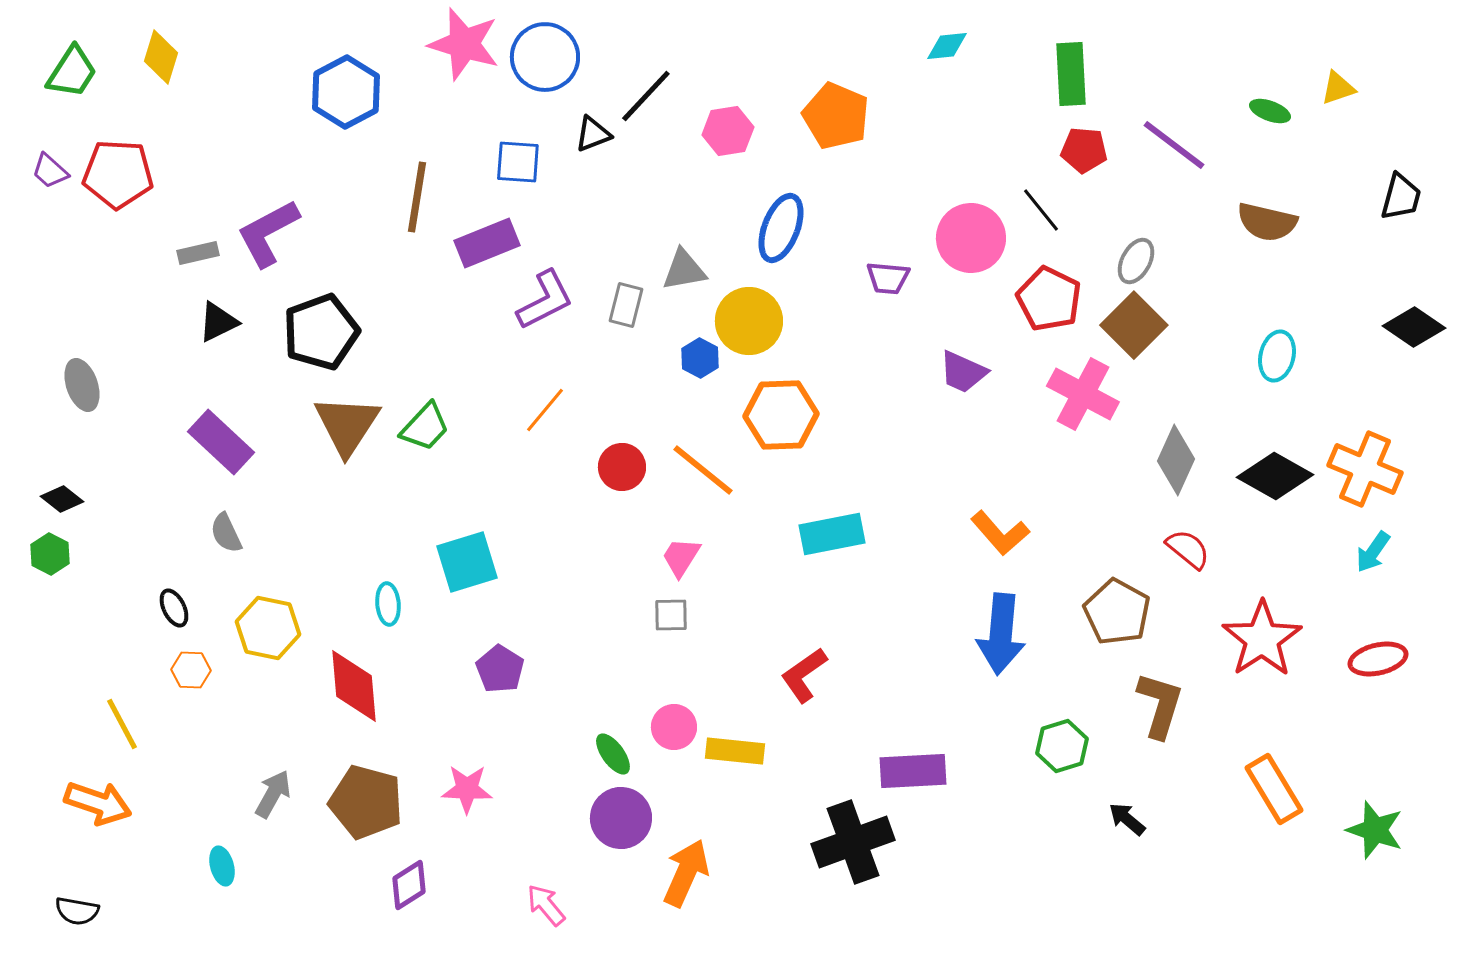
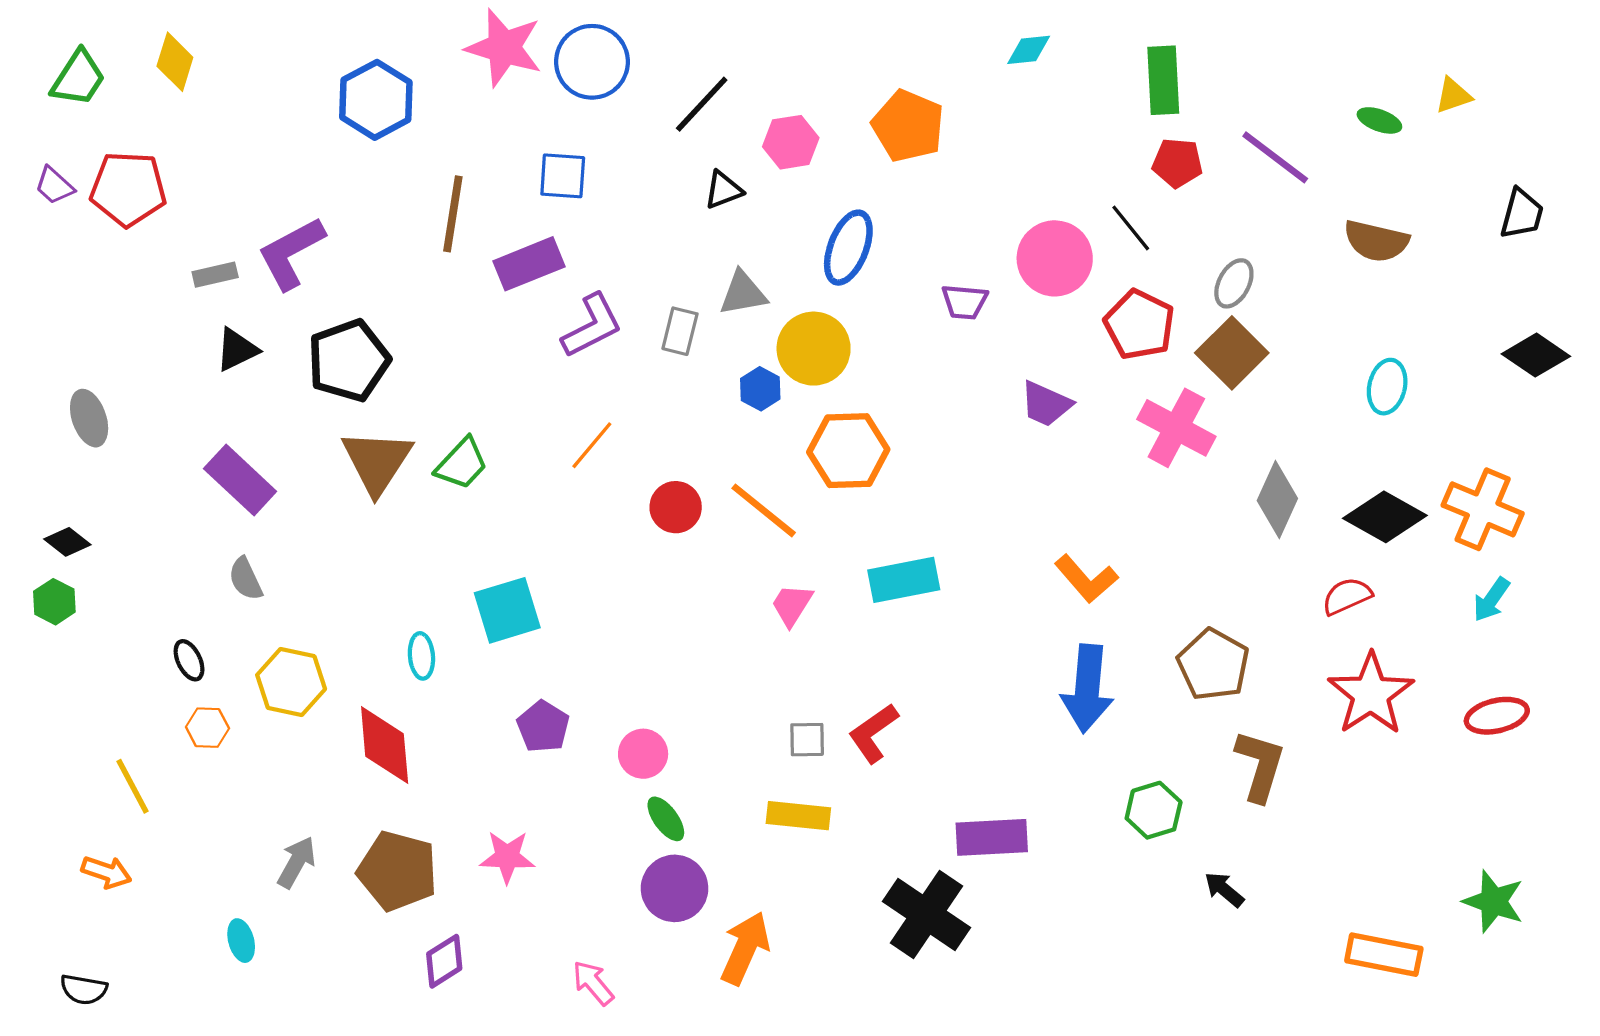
black triangle: (593, 134) -> (723, 190), moved
red semicircle: (1188, 549) -> (1347, 596), moved, turned -63
pink trapezoid: (681, 557) -> (792, 605), moved
gray square: (671, 615) -> (807, 740), moved
pink circle: (674, 727) -> (643, 754), moved
orange rectangle: (1274, 789) -> (1384, 955), moved, turned -48
orange arrow: (98, 803) -> (106, 872), size x0.7
black cross: (853, 842) -> (927, 914), turned -36

